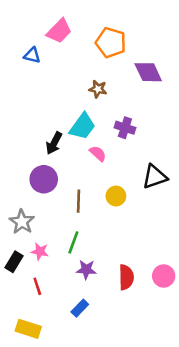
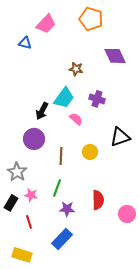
orange pentagon: (111, 43) -> (91, 19), moved
red semicircle: (126, 277) -> (98, 200), moved
blue rectangle: (80, 308) -> (62, 239), size x1.5

